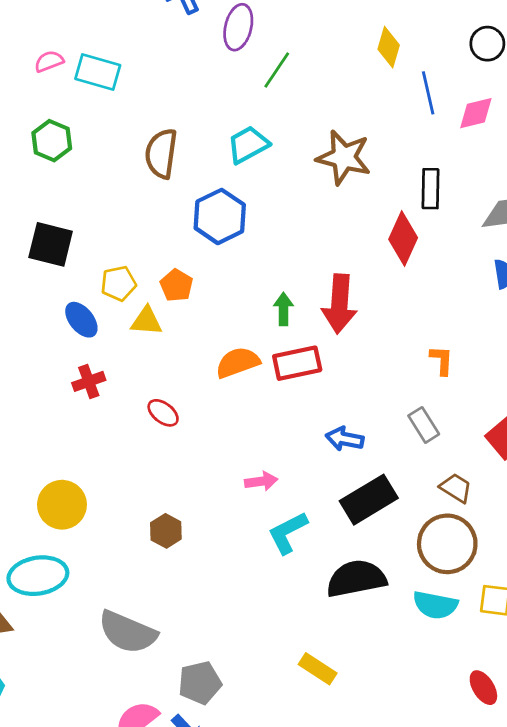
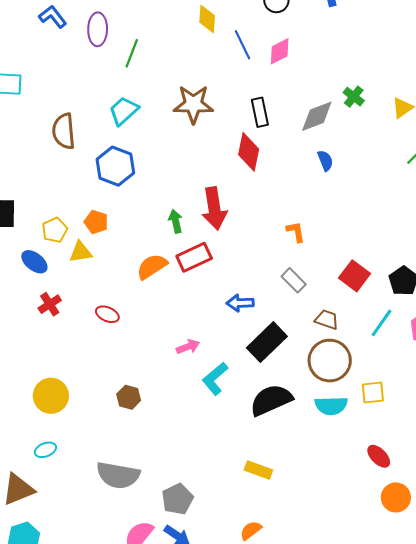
cyan ellipse: (38, 576) -> (45, 450), size x0.5

